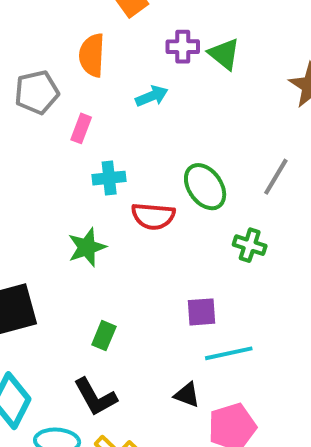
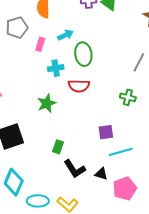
cyan arrow: (152, 96) -> (65, 35), moved
green ellipse: (205, 187) -> (83, 54), moved, turned 30
black L-shape: (95, 397) -> (75, 169), moved

